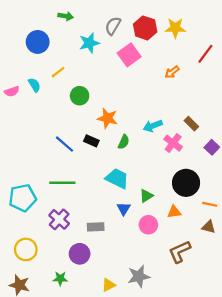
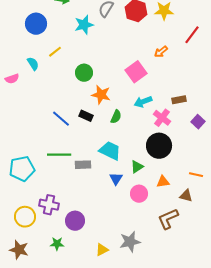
pink square: (129, 55) -> (136, 72), moved
pink semicircle: (12, 91) -> (12, 79), moved
green circle: (80, 96) -> (84, 73), moved
brown rectangle: (191, 124) -> (179, 100), turned -56
black circle: (186, 183) -> (159, 146), moved
purple cross: (59, 219) -> (49, 205), moved, turned -30
gray rectangle: (96, 227) -> (83, 165), moved
brown triangle: (209, 227) -> (186, 196), moved

